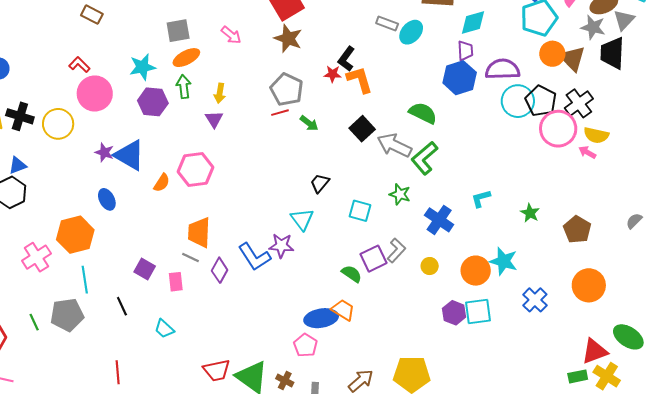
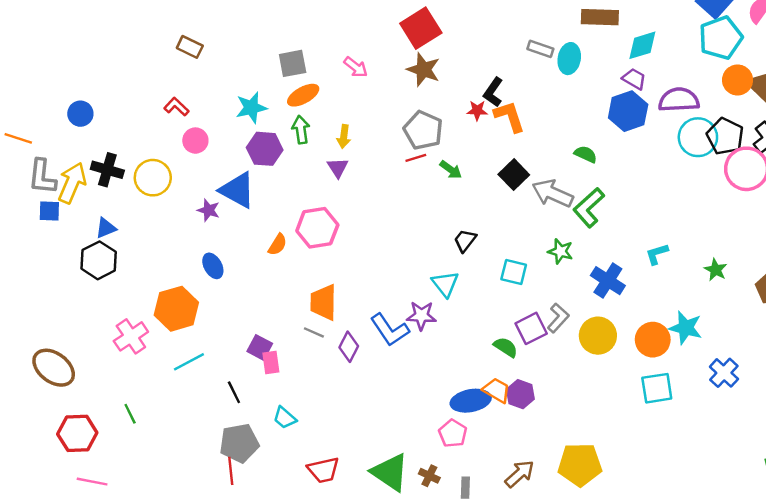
cyan ellipse: (411, 32) -> (569, 59), turned -30
purple trapezoid: (465, 51) -> (634, 79), turned -55
pink circle: (95, 93) -> (195, 141), size x0.6
green semicircle: (423, 113) -> (586, 154), size x0.7
blue triangle: (129, 155) -> (238, 190), moved
yellow circle: (430, 266) -> (598, 336), size x1.8
cyan line: (85, 280) -> (189, 362), turned 72
pink rectangle: (176, 282) -> (271, 362), moved
purple hexagon: (454, 313) -> (520, 394), moved
gray pentagon: (67, 315) -> (239, 443), moved
red trapezoid: (217, 370) -> (323, 470), moved

